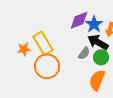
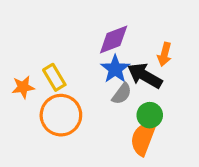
blue star: (94, 24) -> (115, 69), moved
yellow rectangle: (43, 43) -> (54, 77), size x0.7
green circle: (101, 57) -> (150, 115), moved

